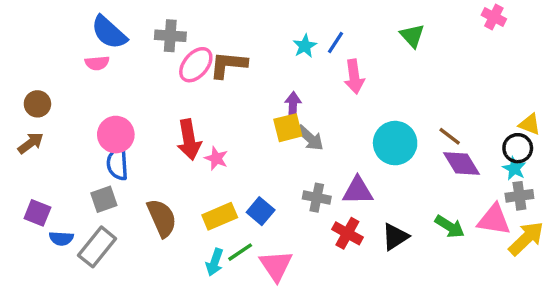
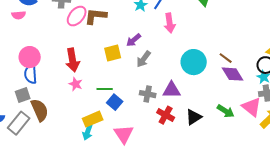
purple arrow: (293, 106) -> (134, 40), turned -133
yellow square: (288, 128) -> (113, 53), moved
gray arrow: (310, 138) -> (144, 59), turned 84
pink star: (216, 158) -> (76, 84), moved
yellow rectangle: (220, 216) -> (93, 119), moved
brown semicircle: (162, 218) -> (40, 110), moved
pink triangle: (494, 220) -> (252, 107), turned 30
green line: (240, 252) -> (105, 89), moved, turned 35

